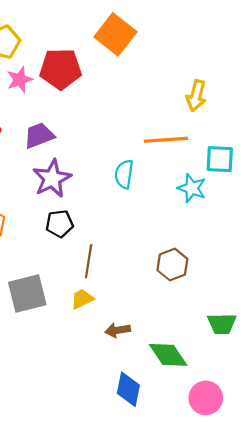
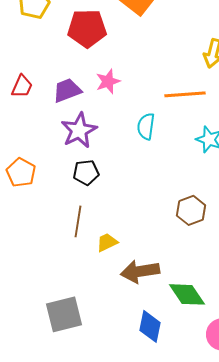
pink star: (20, 80) -> (108, 81), moved
brown line: (89, 261) -> (78, 221), moved
gray square: (27, 294) -> (64, 314), moved
brown arrow: (118, 330) -> (140, 271), size x1.6

